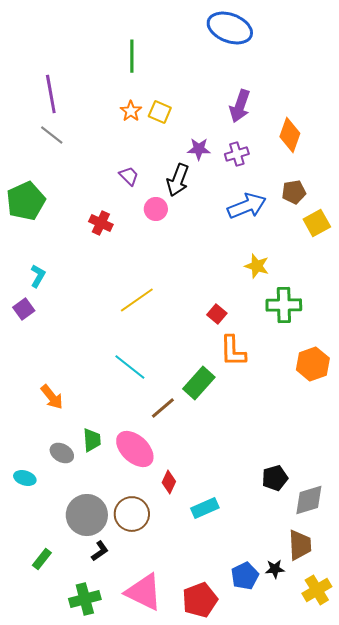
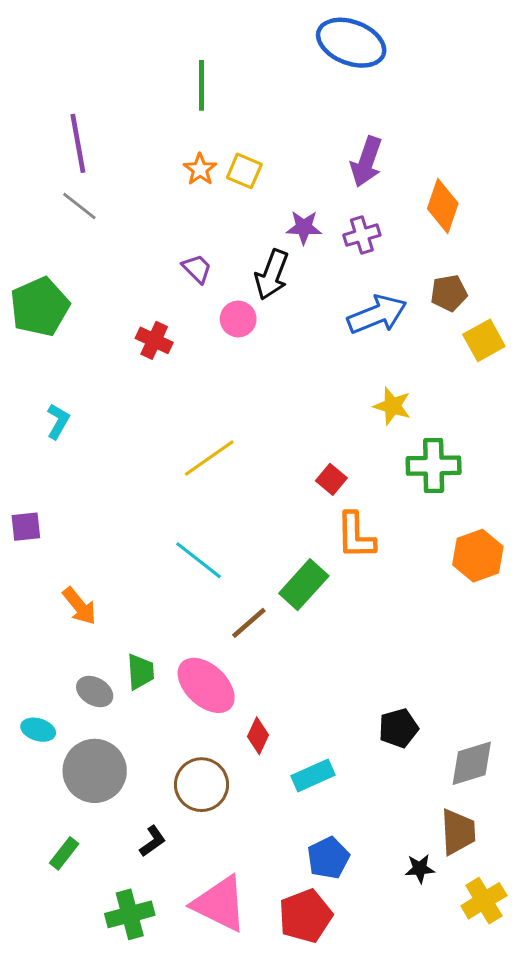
purple square: (24, 309) -> (26, 527), moved, turned 30
black pentagon: (275, 478) -> (398, 728), moved
gray circle: (87, 515) -> (95, 771), moved
blue pentagon: (245, 576) -> (328, 858), moved

